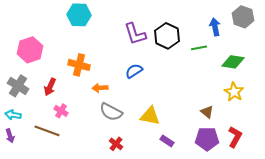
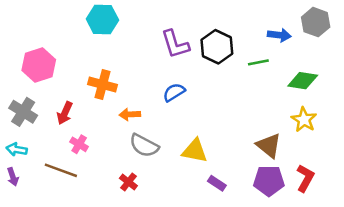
blue arrow: (215, 27) -> (279, 35), turned 108
brown triangle: (207, 112) -> (269, 146), size x1.5
red cross: (116, 144) -> (128, 182), moved

